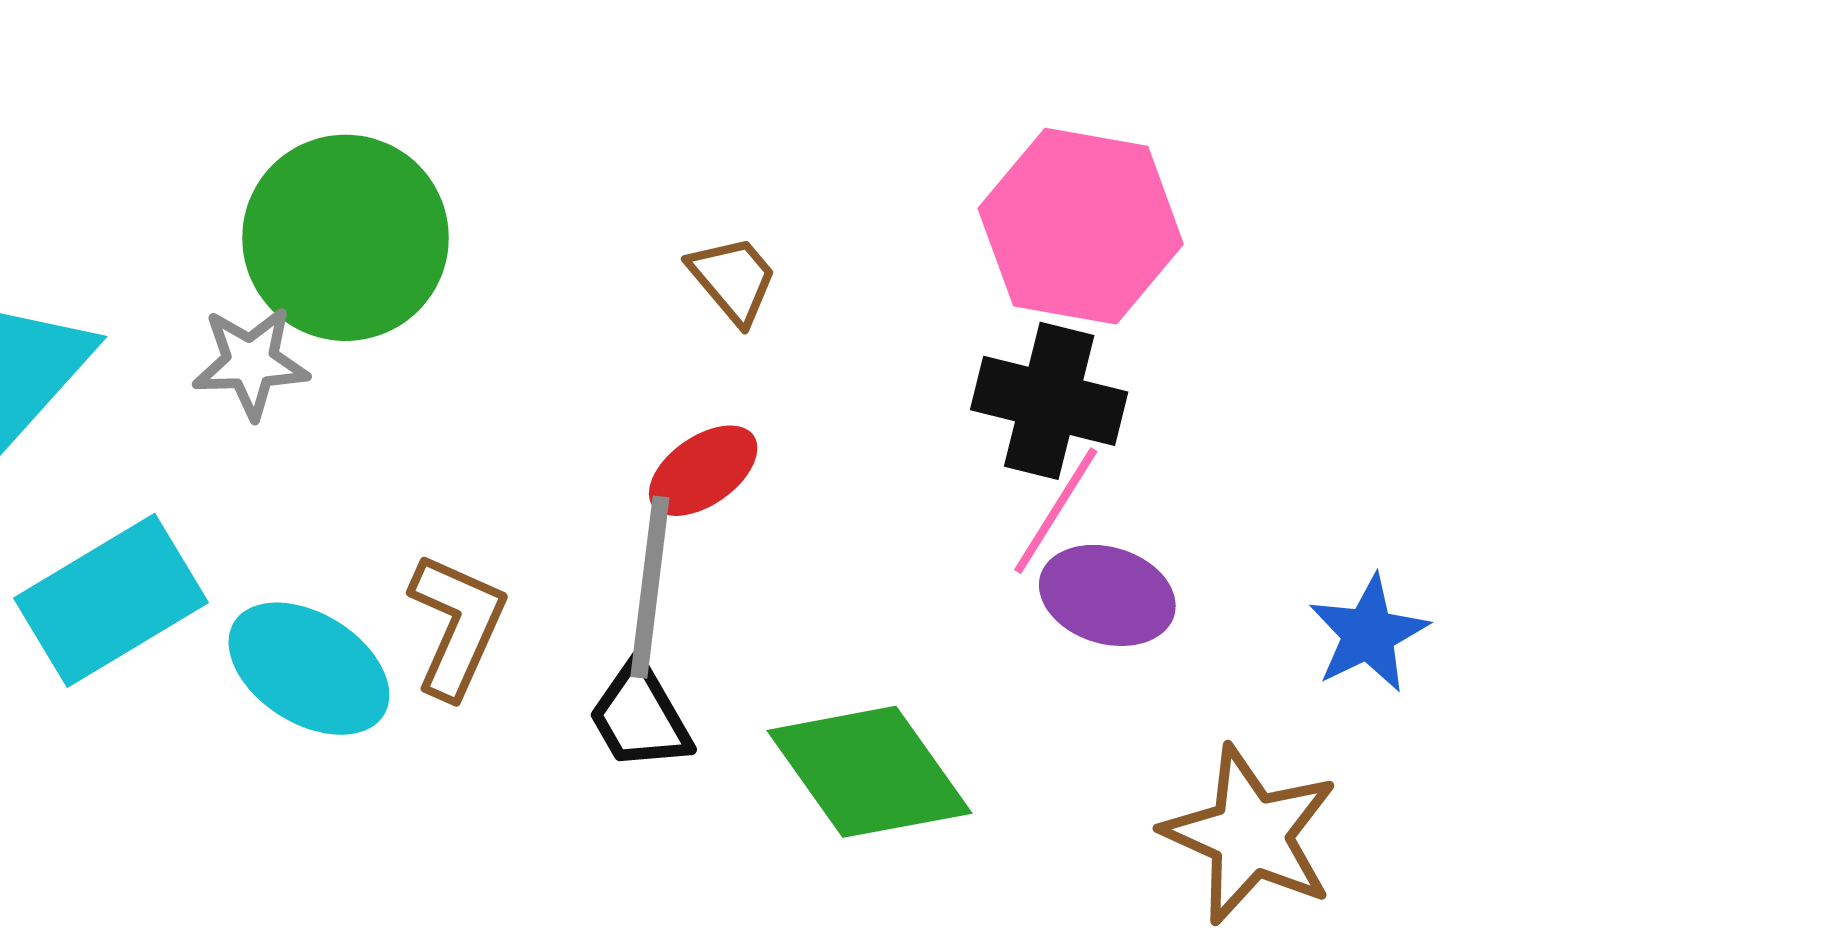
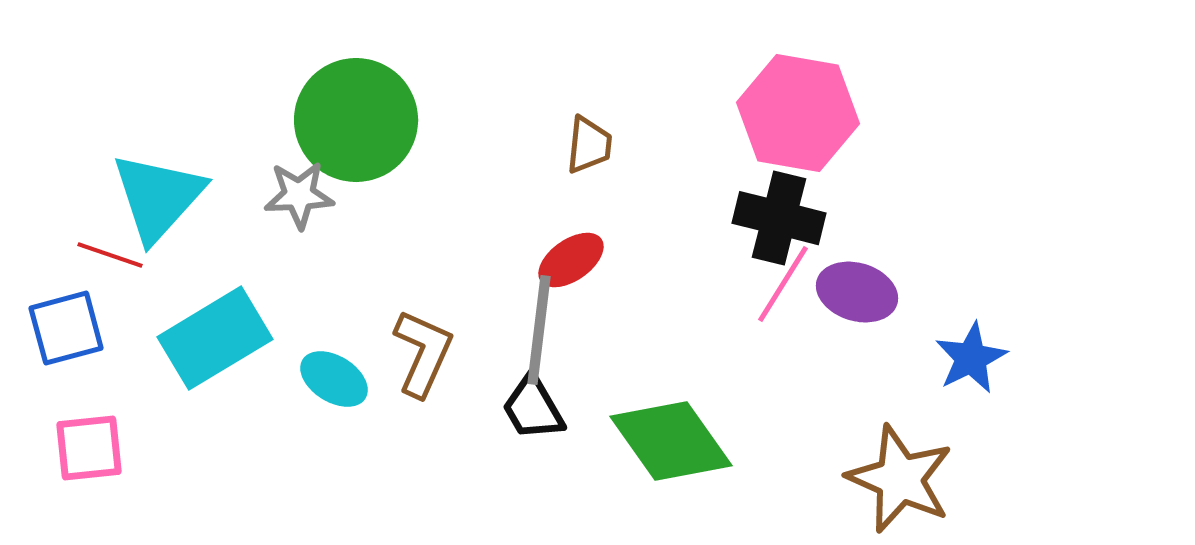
brown trapezoid: (733, 279) -> (589, 145), turned 46
purple ellipse: (1107, 595) -> (857, 292), moved
cyan ellipse: (309, 669) -> (334, 379), size x0.7

